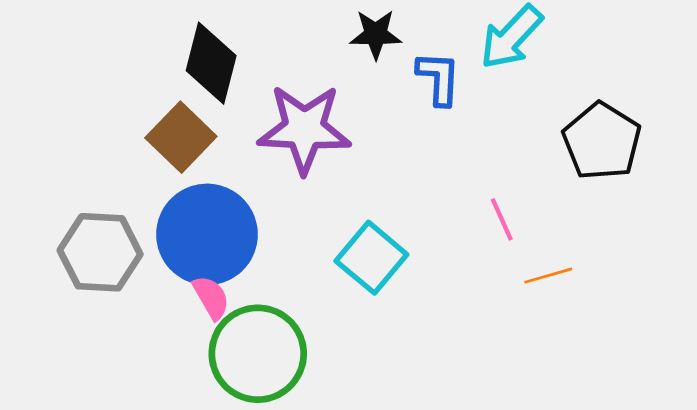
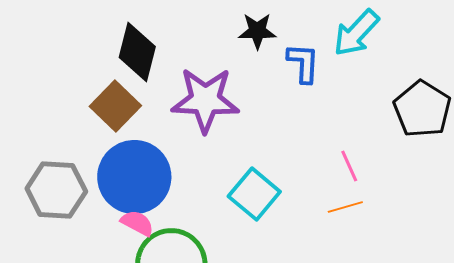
orange line: (548, 276) -> (345, 207), moved
pink semicircle: (211, 297) -> (137, 223), turned -32

